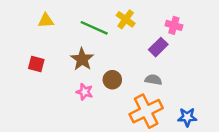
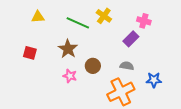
blue star: (187, 117) -> (154, 80), moved

